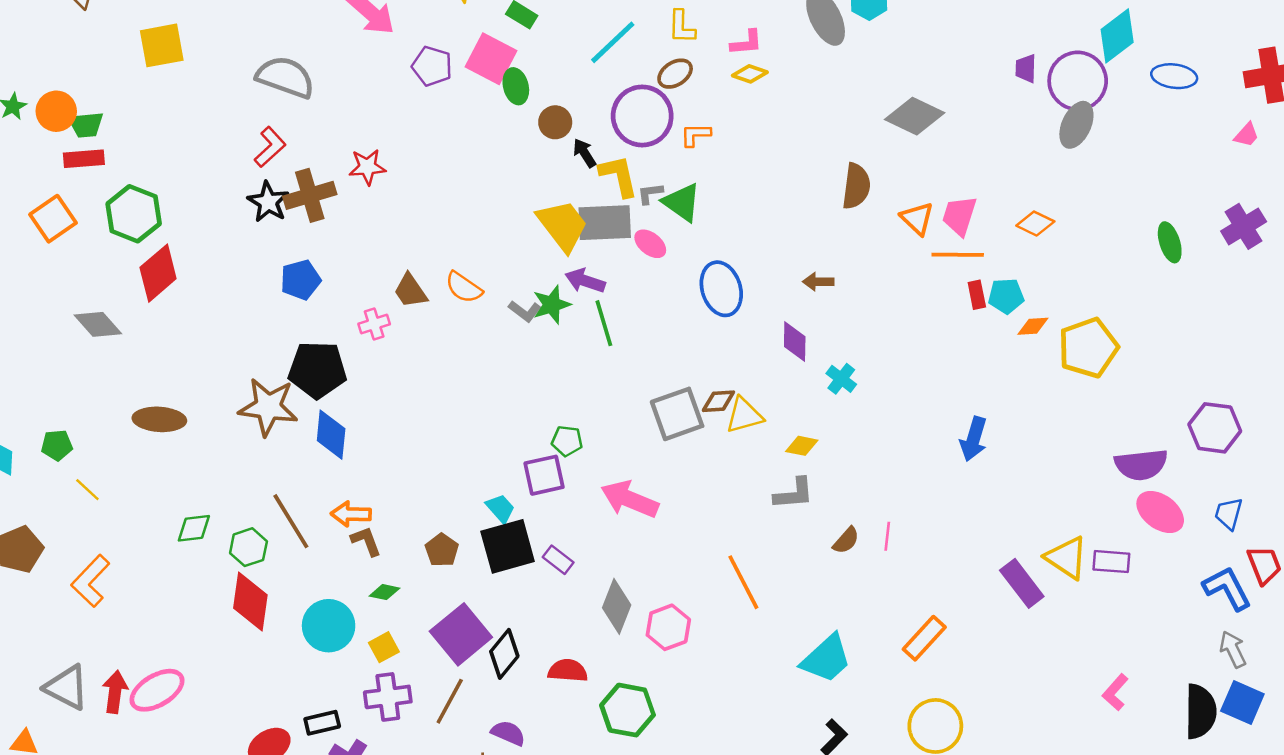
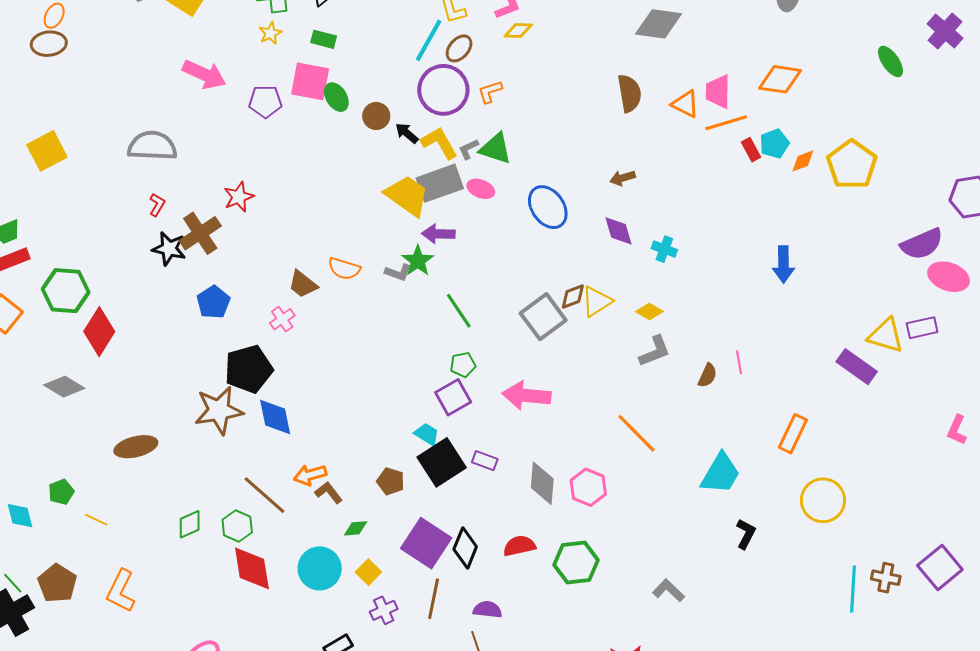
cyan line: (613, 42) -> (429, 40), moved
red L-shape: (270, 147) -> (157, 205), size x0.7
orange diamond: (1035, 224) -> (780, 79), size x1.4
green line: (604, 323) -> (459, 311), moved
yellow diamond: (802, 446) -> (649, 312), turned 36
purple cross: (388, 697) -> (384, 610), size x0.7

